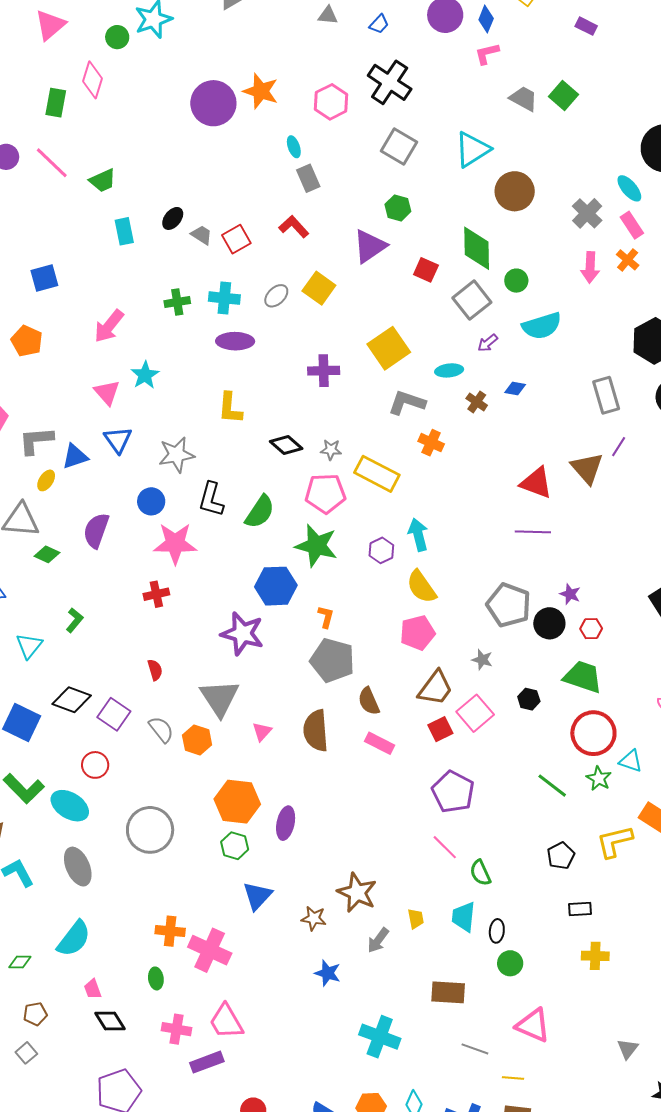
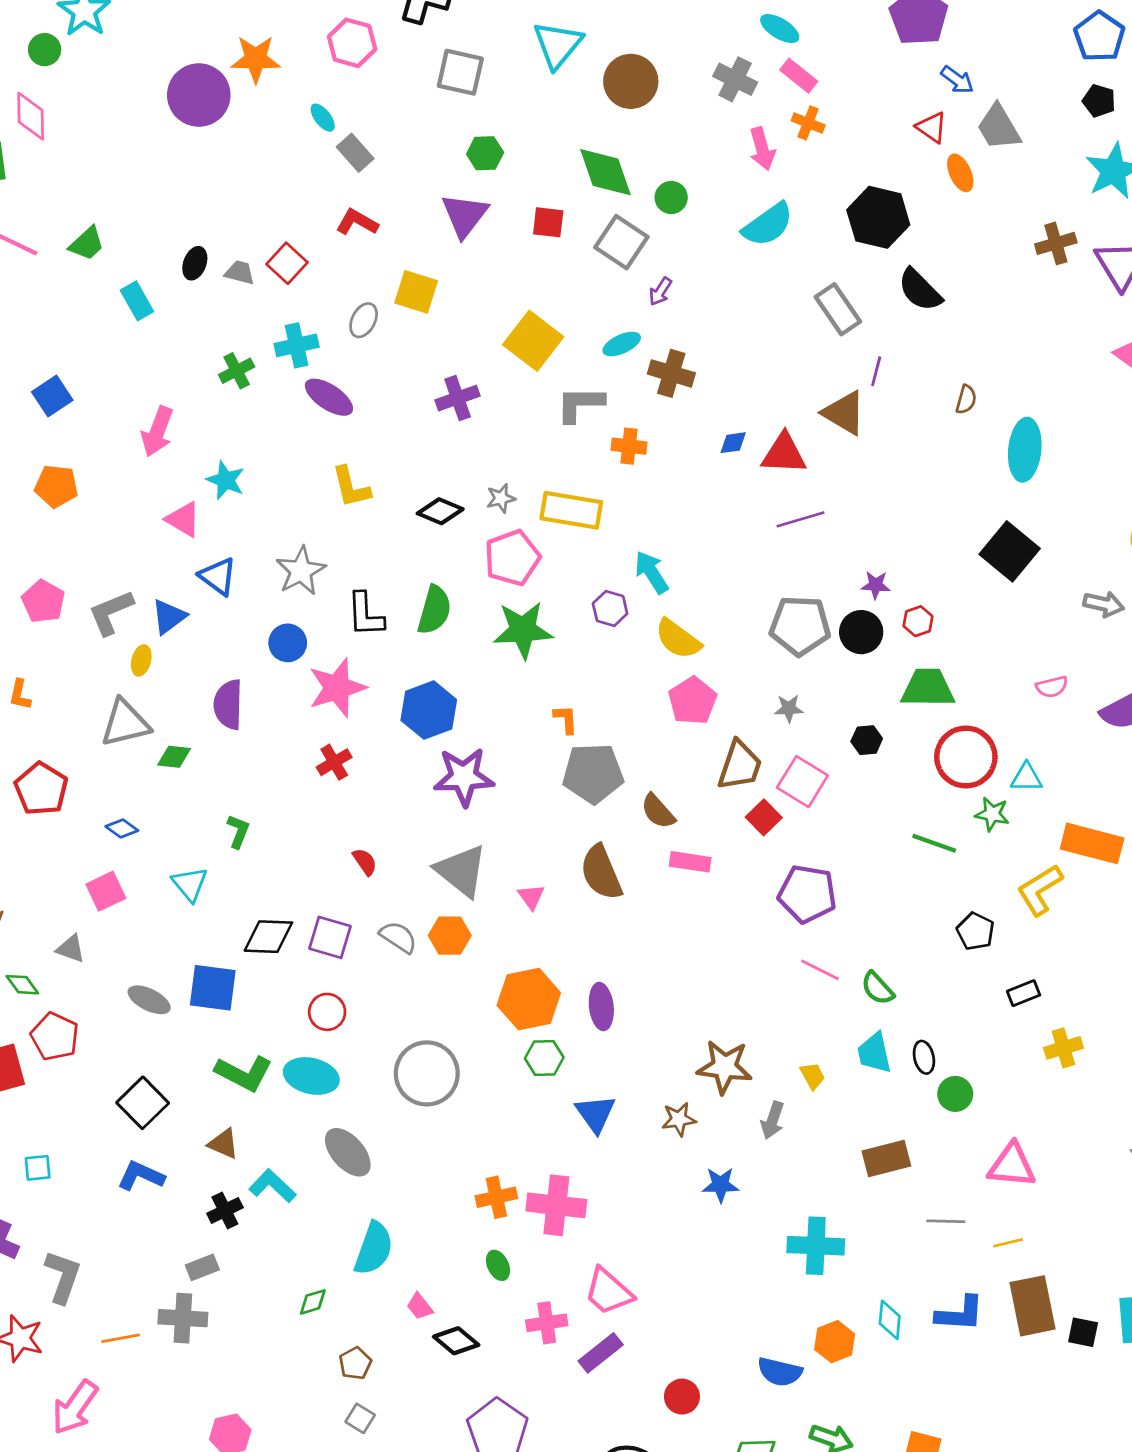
cyan semicircle: (542, 326) -> (768, 225), moved
purple ellipse: (235, 341) -> (329, 397), turned 51
blue diamond: (515, 389) -> (733, 443), moved
brown cross: (477, 402) -> (671, 373), size x1.5
blue hexagon: (276, 586) -> (429, 710), moved

